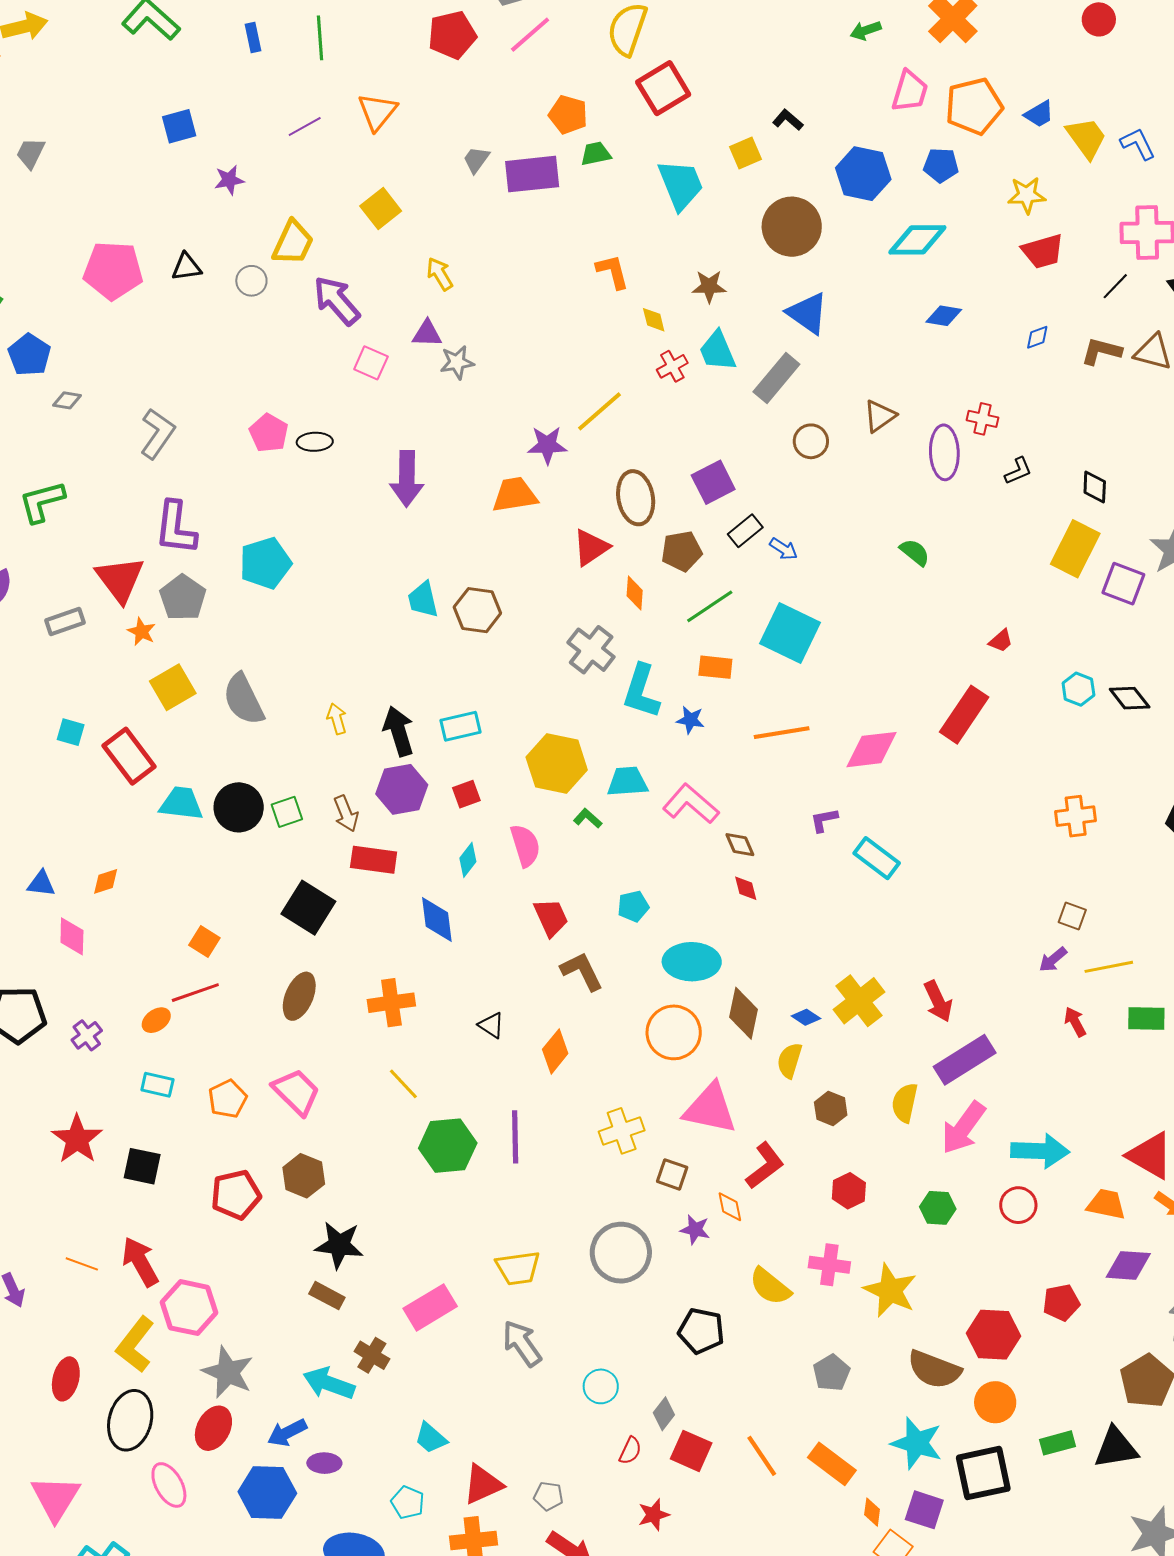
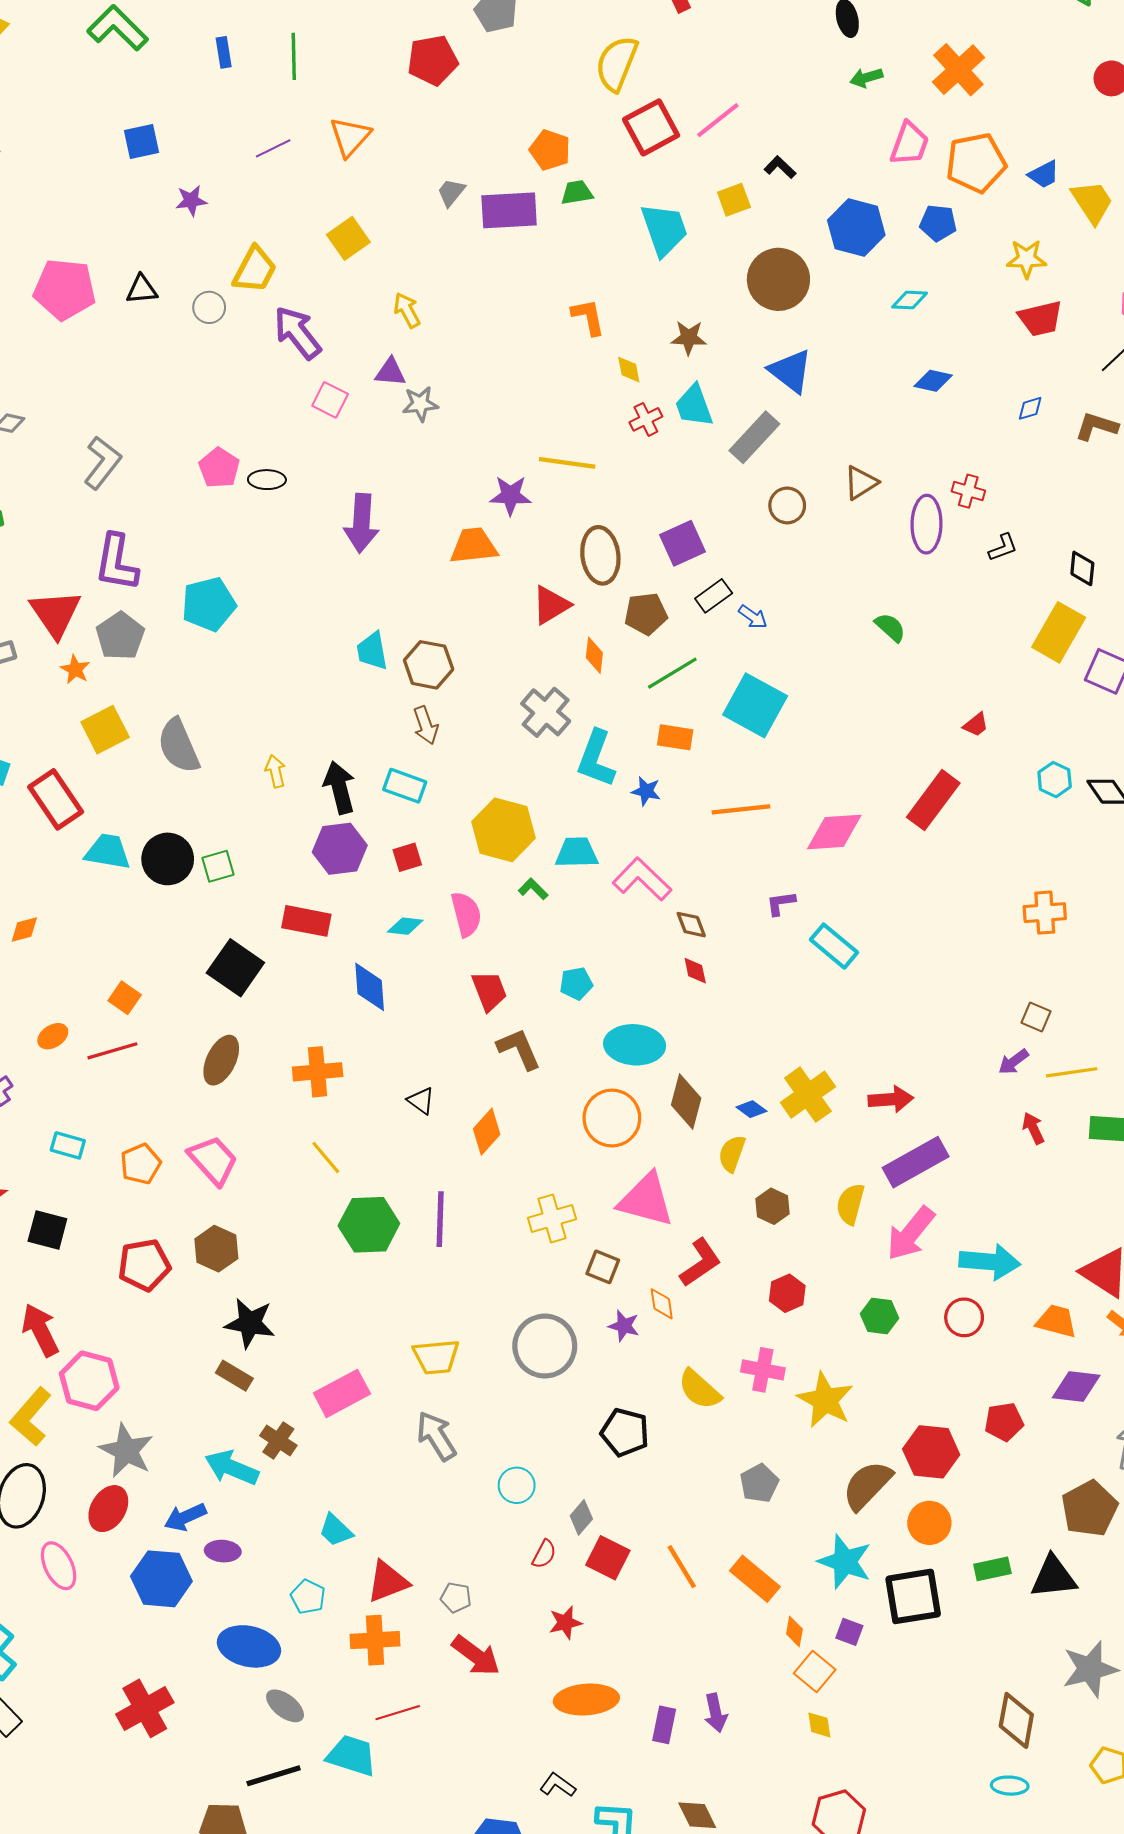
pink line: (530, 35) -> (718, 120), moved
cyan diamond: (917, 240) -> (910, 300), size x0.6
yellow line: (600, 411) -> (567, 463), turned 46
cyan rectangle: (461, 726) -> (405, 786), turned 30
brown arrow: (346, 814) -> (426, 725), moved
cyan diamond: (468, 860) -> (405, 926), turned 56
red arrow: (938, 1001) -> (891, 1099), turned -72
orange ellipse: (156, 1020) -> (53, 1036), moved
brown semicircle: (934, 1369) -> (867, 1485), turned 110
purple square: (924, 1510) -> (849, 1632), size x0.7

